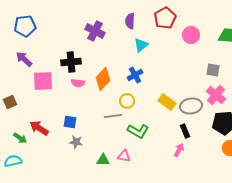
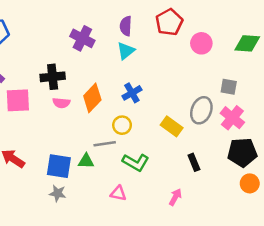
cyan triangle: (141, 45) -> (126, 51), moved
gray ellipse: (191, 106) -> (201, 110), moved, turned -60
blue square: (70, 122) -> (59, 166), moved, size x1.5
gray star: (76, 142) -> (58, 193), moved
pink arrow: (179, 150) -> (175, 197), moved
green triangle: (103, 160) -> (86, 161), moved

